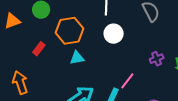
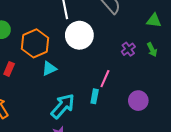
white circle: (114, 34) -> (79, 35), size x1.4

